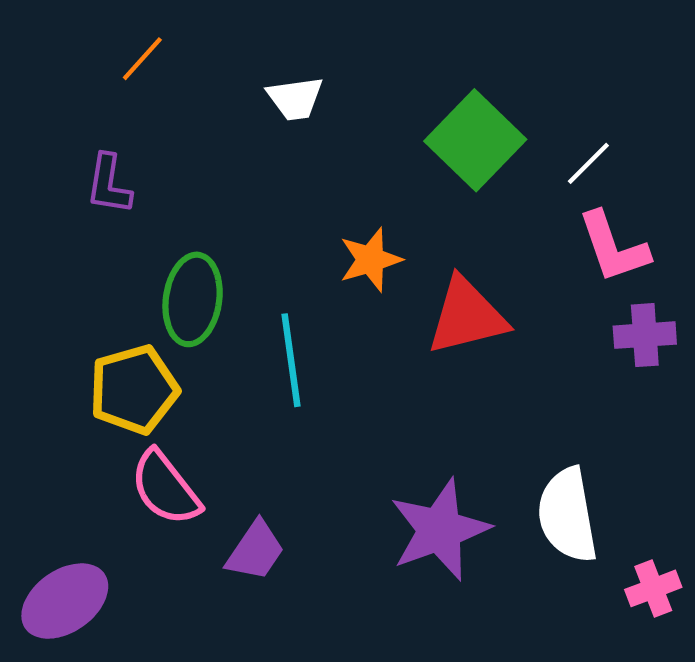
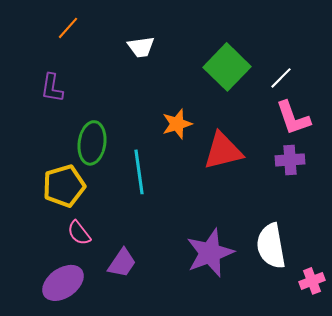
purple cross: (645, 335) -> (290, 160), moved
pink semicircle: (165, 488) -> (79, 233), size x0.7
purple ellipse: (65, 601) -> (63, 283), moved

